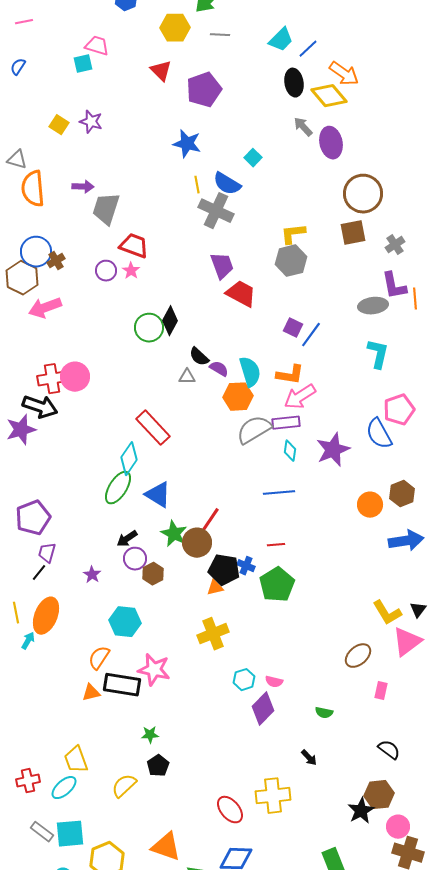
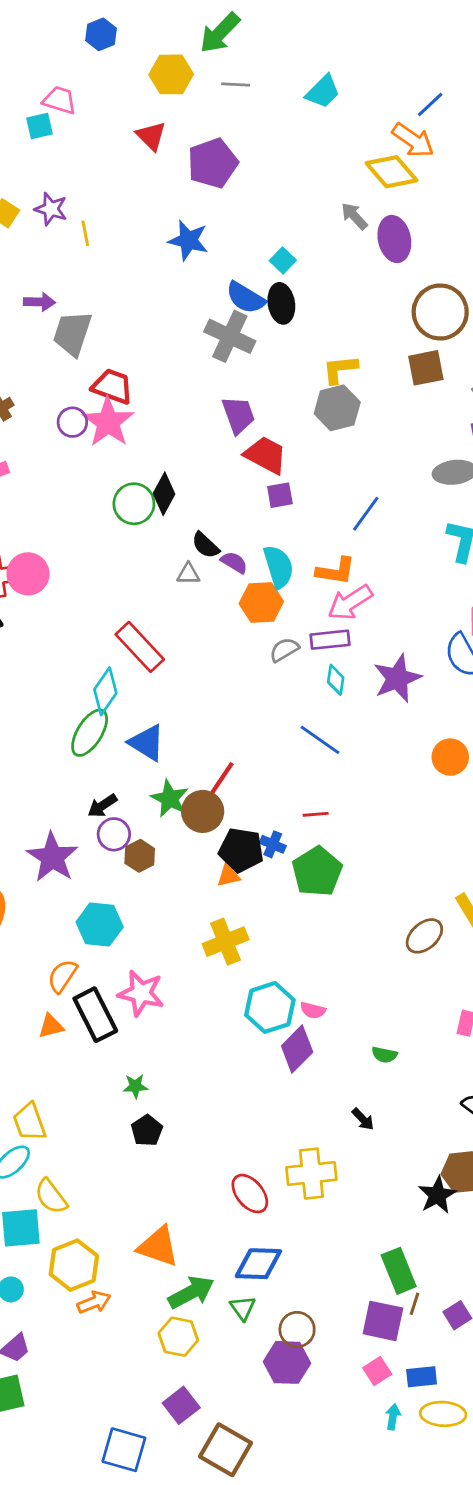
blue line: (308, 49) -> (430, 104), moved
black ellipse: (294, 83) -> (281, 303), moved
yellow line: (197, 185) -> (85, 233), moved
pink star: (131, 271) -> (108, 422), size x2.0
purple square: (293, 328) -> (280, 495), moved, turned -36
gray semicircle: (254, 430) -> (284, 650), size x0.6
blue line: (279, 493) -> (320, 740), turned 40
purple star: (92, 575) -> (52, 857), size x2.0
brown ellipse: (358, 656) -> (424, 936), moved
cyan hexagon: (244, 680) -> (270, 1007), size x1.6
black rectangle: (122, 685) -> (95, 1015), turned 54
yellow semicircle: (124, 786) -> (51, 1196), moved, turned -84

